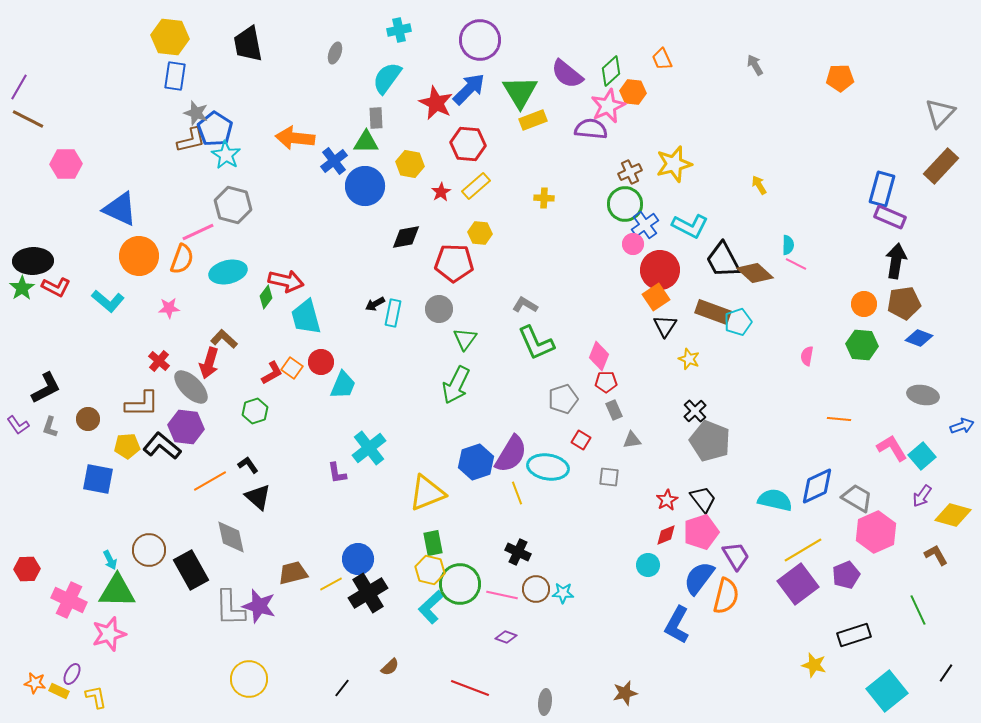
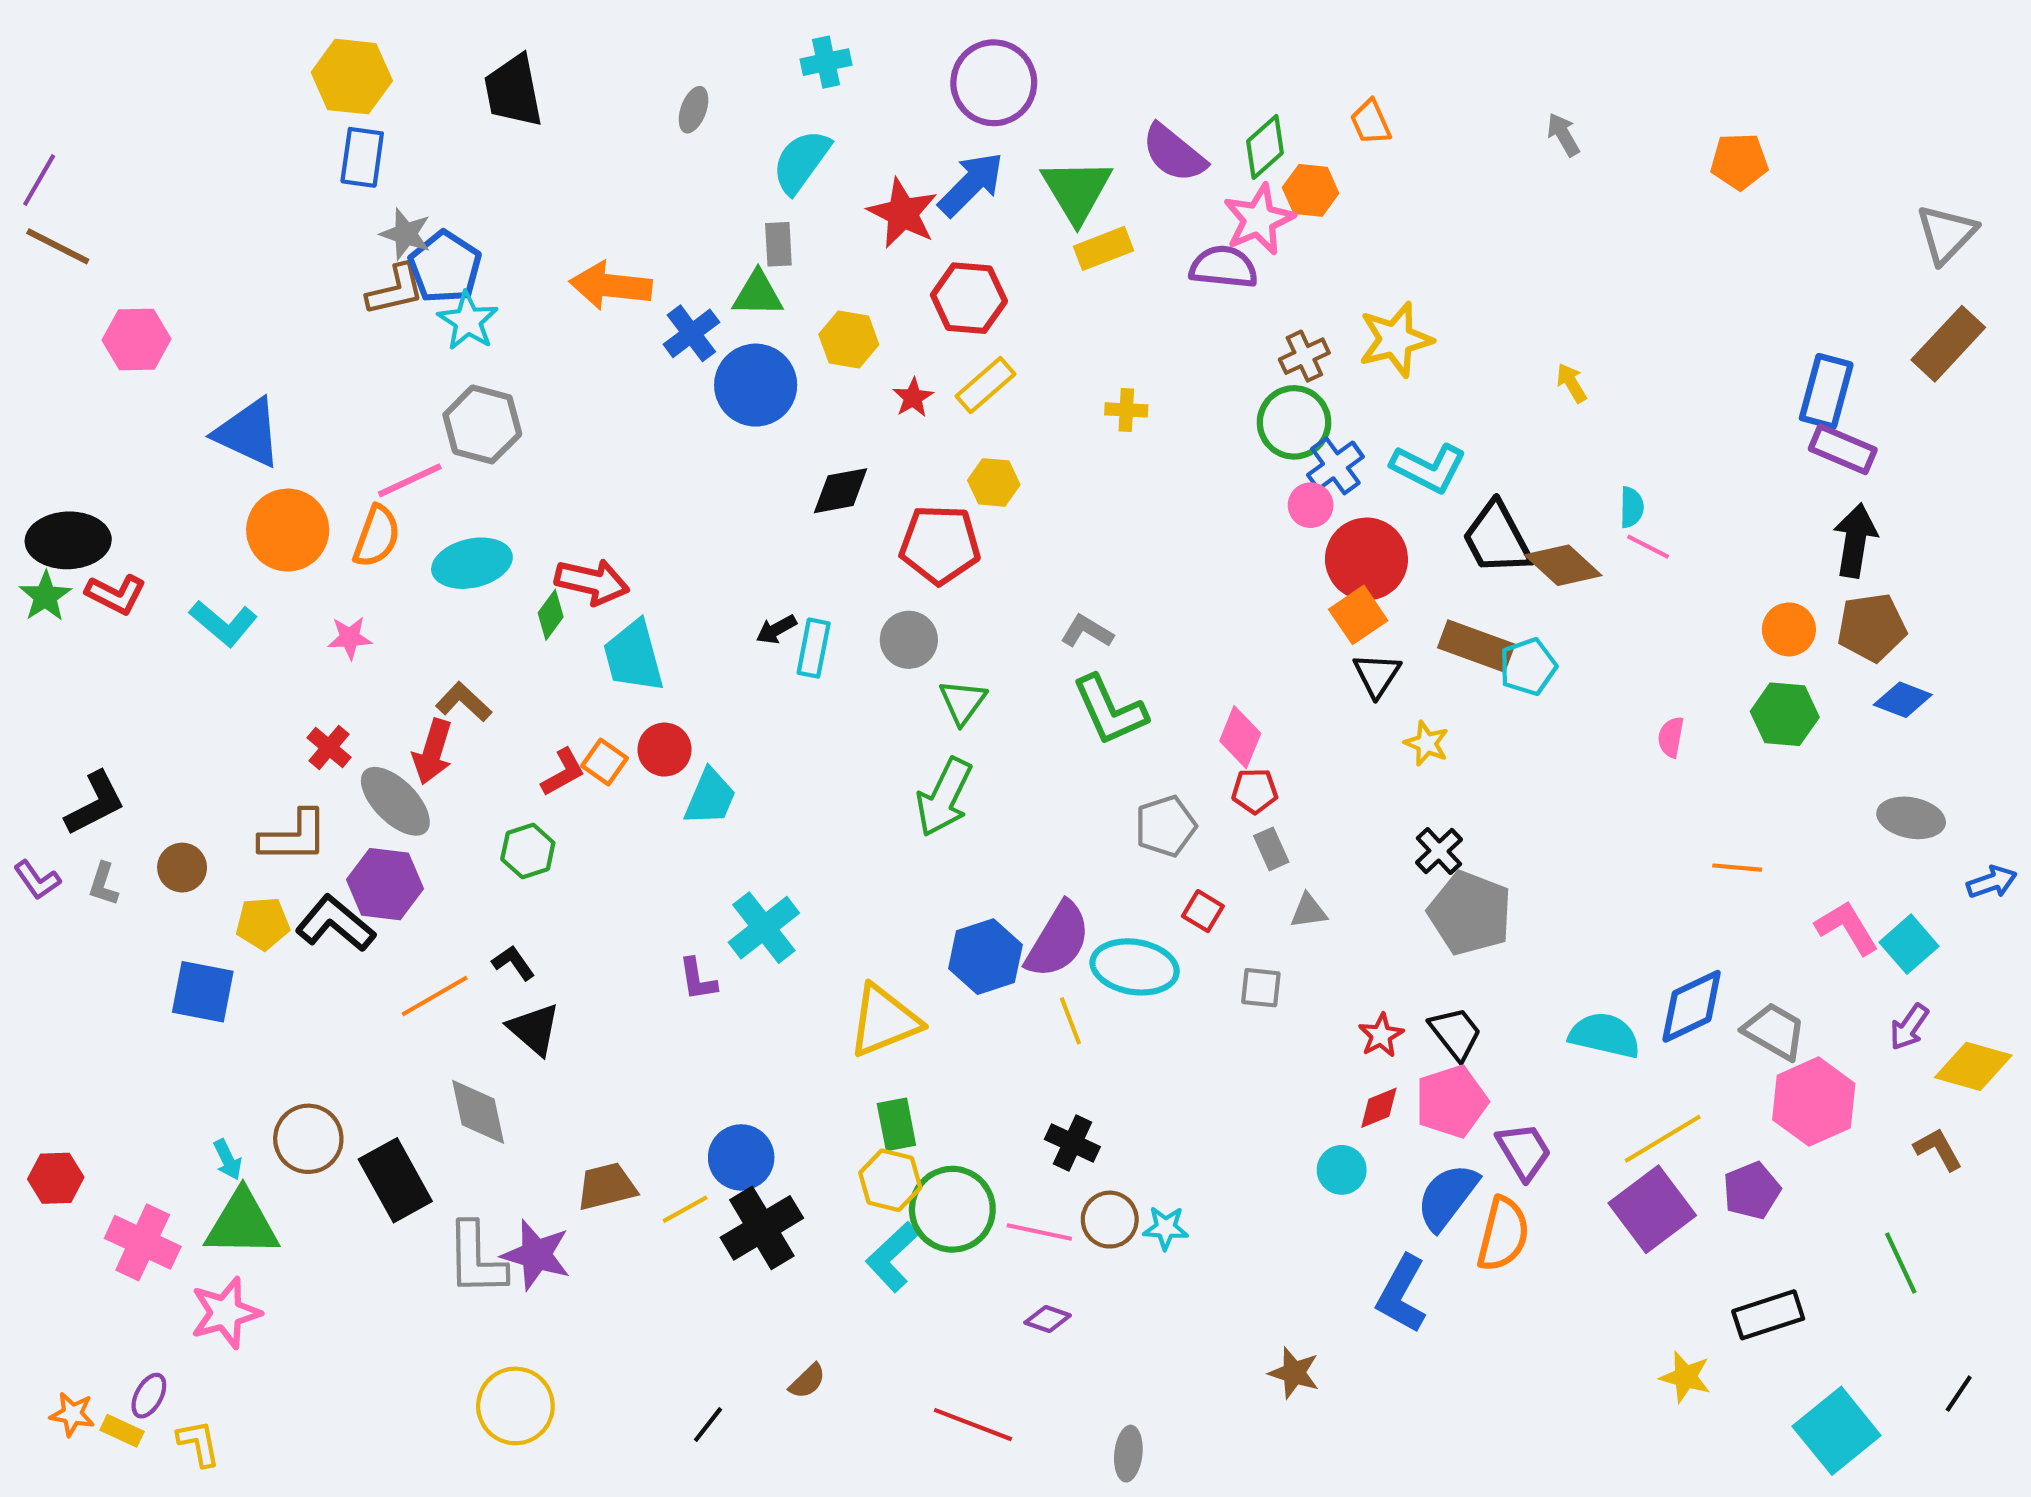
brown star: (625, 693) -> (1294, 1373), moved, turned 30

